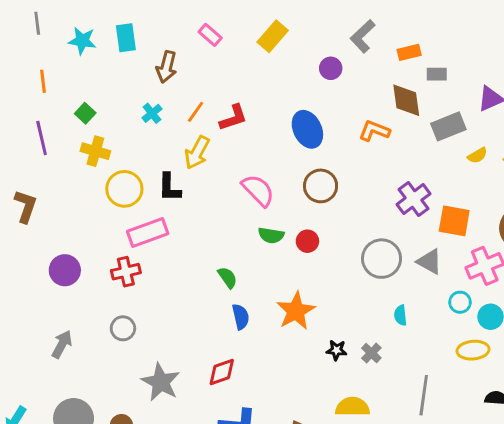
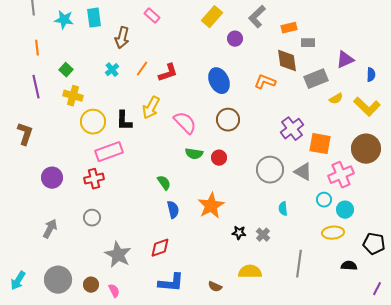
yellow rectangle: (273, 36) -> (212, 17), moved
yellow arrow: (197, 153) -> (151, 108), moved

